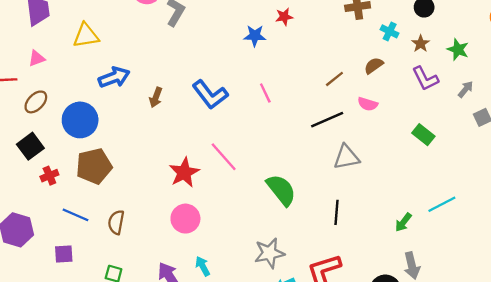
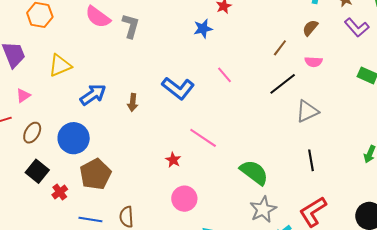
red star: (184, 172) -> (173, 160), size x0.6
green semicircle: (281, 190) -> (254, 172), moved

